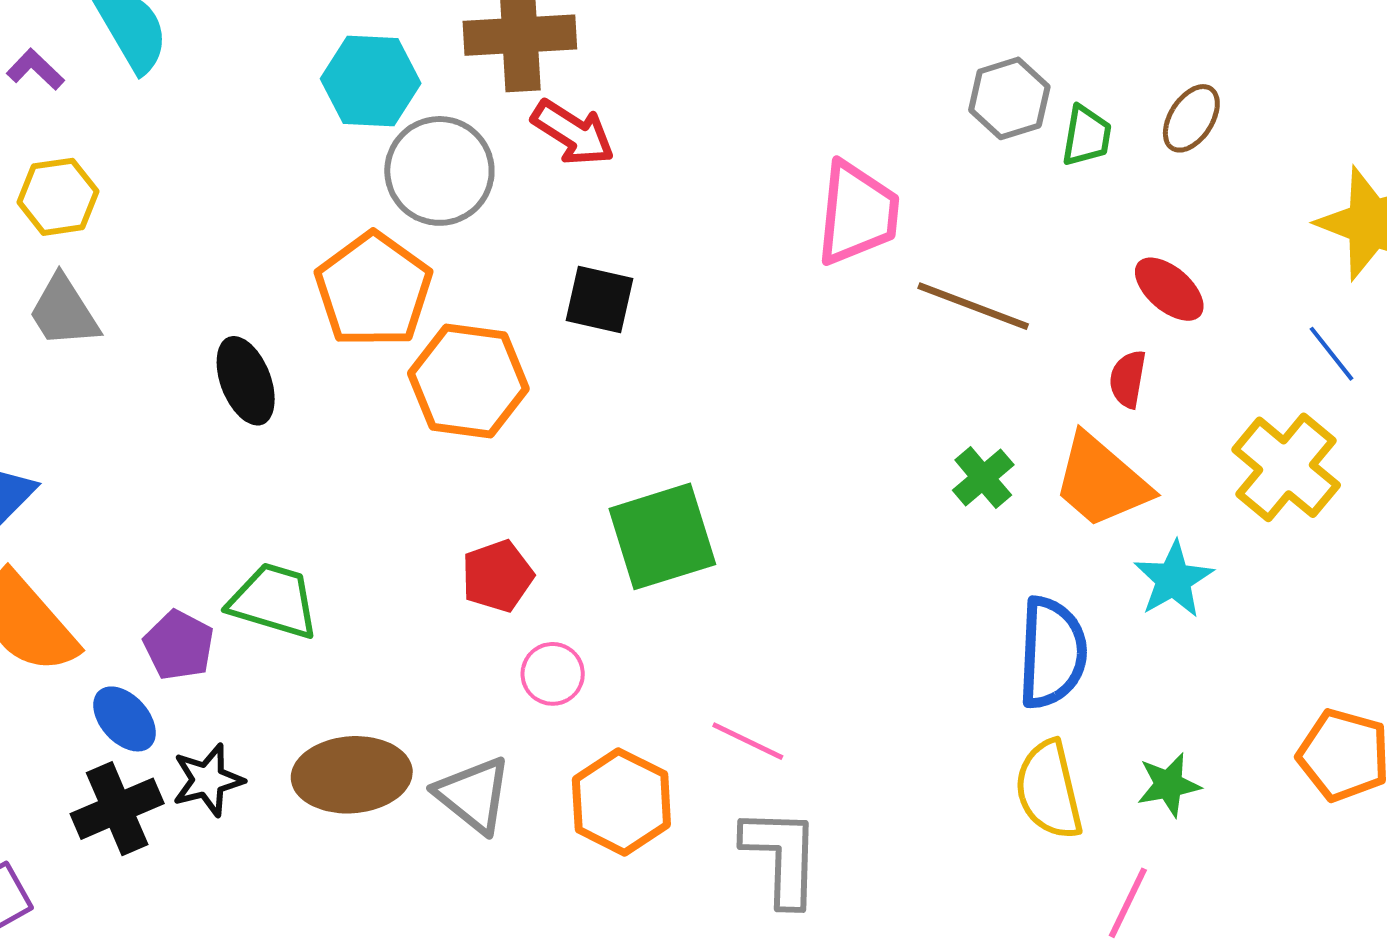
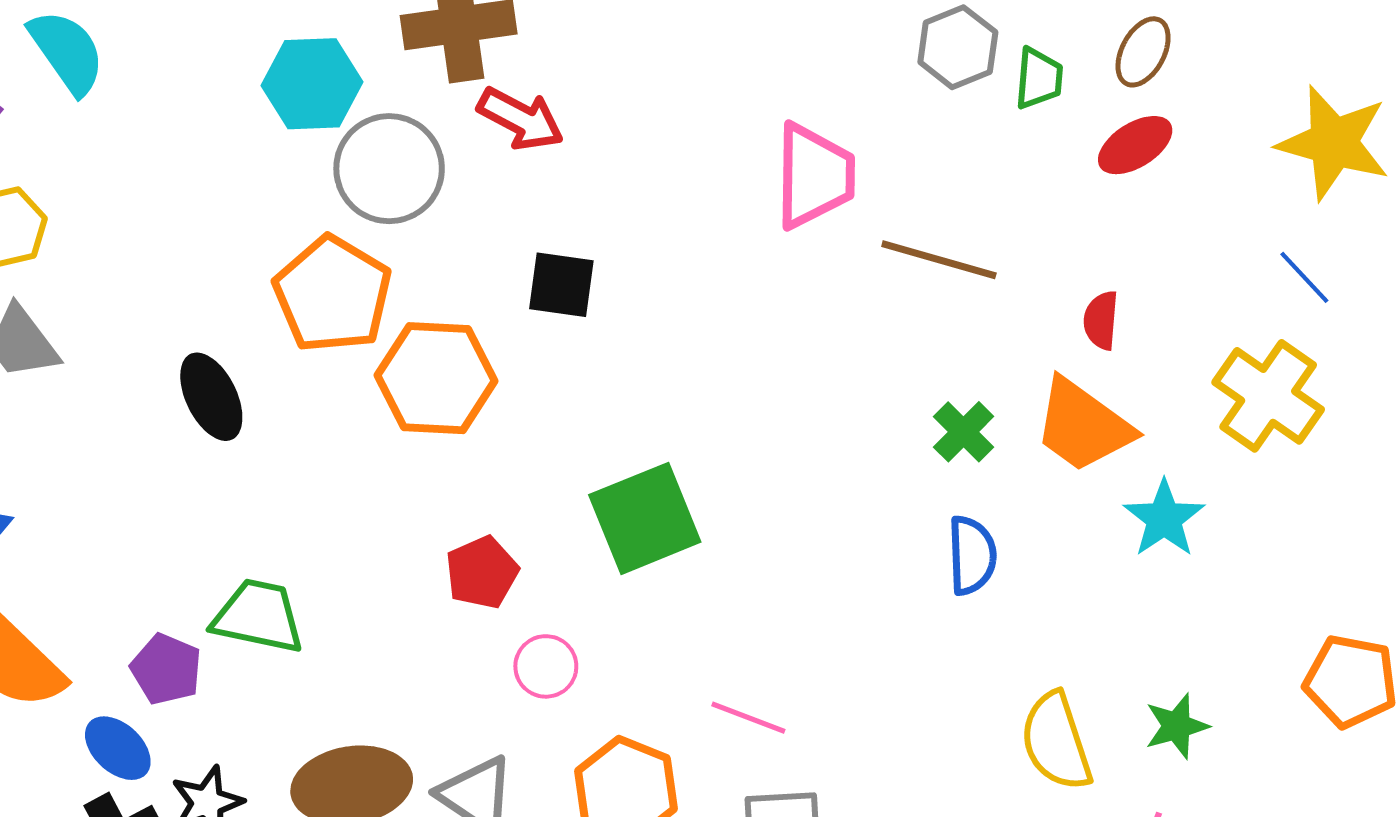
red ellipse: (1169, 289) -> (1135, 145), moved, turned -68
blue semicircle: (1052, 653) -> (972, 555), moved, size x0.7

